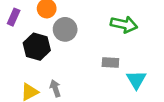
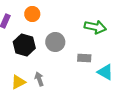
gray circle: (65, 29) -> (55, 42), moved
cyan triangle: (136, 80) -> (105, 72), turned -30

